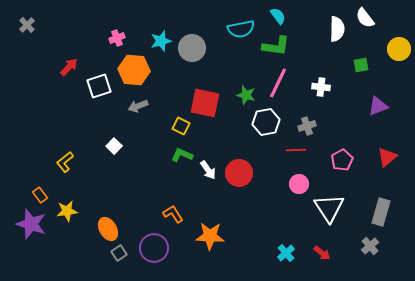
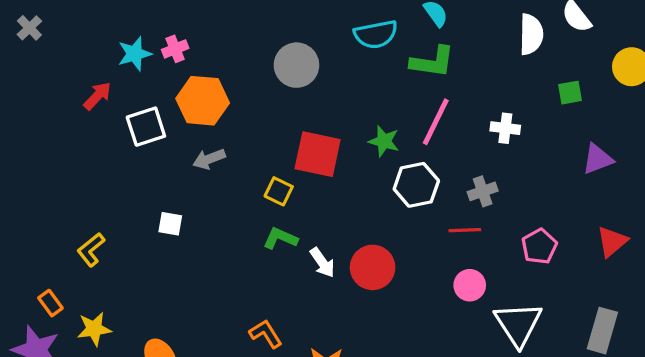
cyan star: (161, 41) -> (135, 54), moved
white square: (114, 146) -> (170, 224), turned -35

